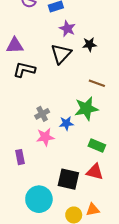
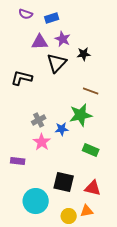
purple triangle: (15, 45) -> (40, 42), moved
pink star: (45, 137) -> (42, 142), turned -30
purple rectangle: (20, 157) -> (18, 161), turned -72
red triangle: (95, 172) -> (93, 188), moved

